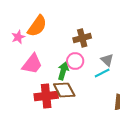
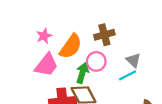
orange semicircle: (37, 26) -> (71, 46), moved
pink star: (18, 37) -> (44, 36), moved

